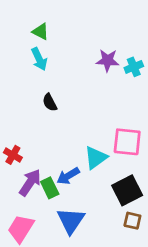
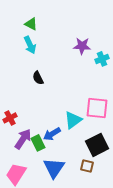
cyan cross: (134, 67) -> (102, 59), moved
red cross: (13, 155) -> (10, 118), turned 32
brown square: (132, 221) -> (87, 166), moved

